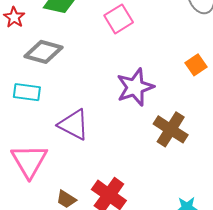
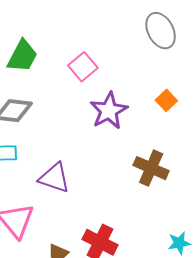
purple star: (135, 87) -> (109, 111), moved

